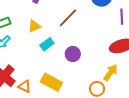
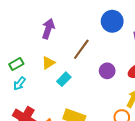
purple circle: (73, 54) -> (107, 71), moved

